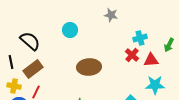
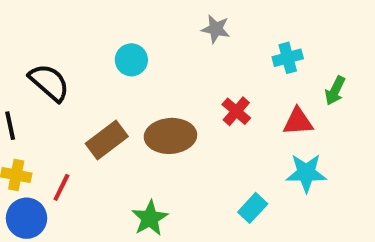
cyan cross: (140, 38) -> (288, 58), moved
red cross: (132, 55) -> (236, 111), moved
brown rectangle: (33, 69) -> (107, 140), moved

